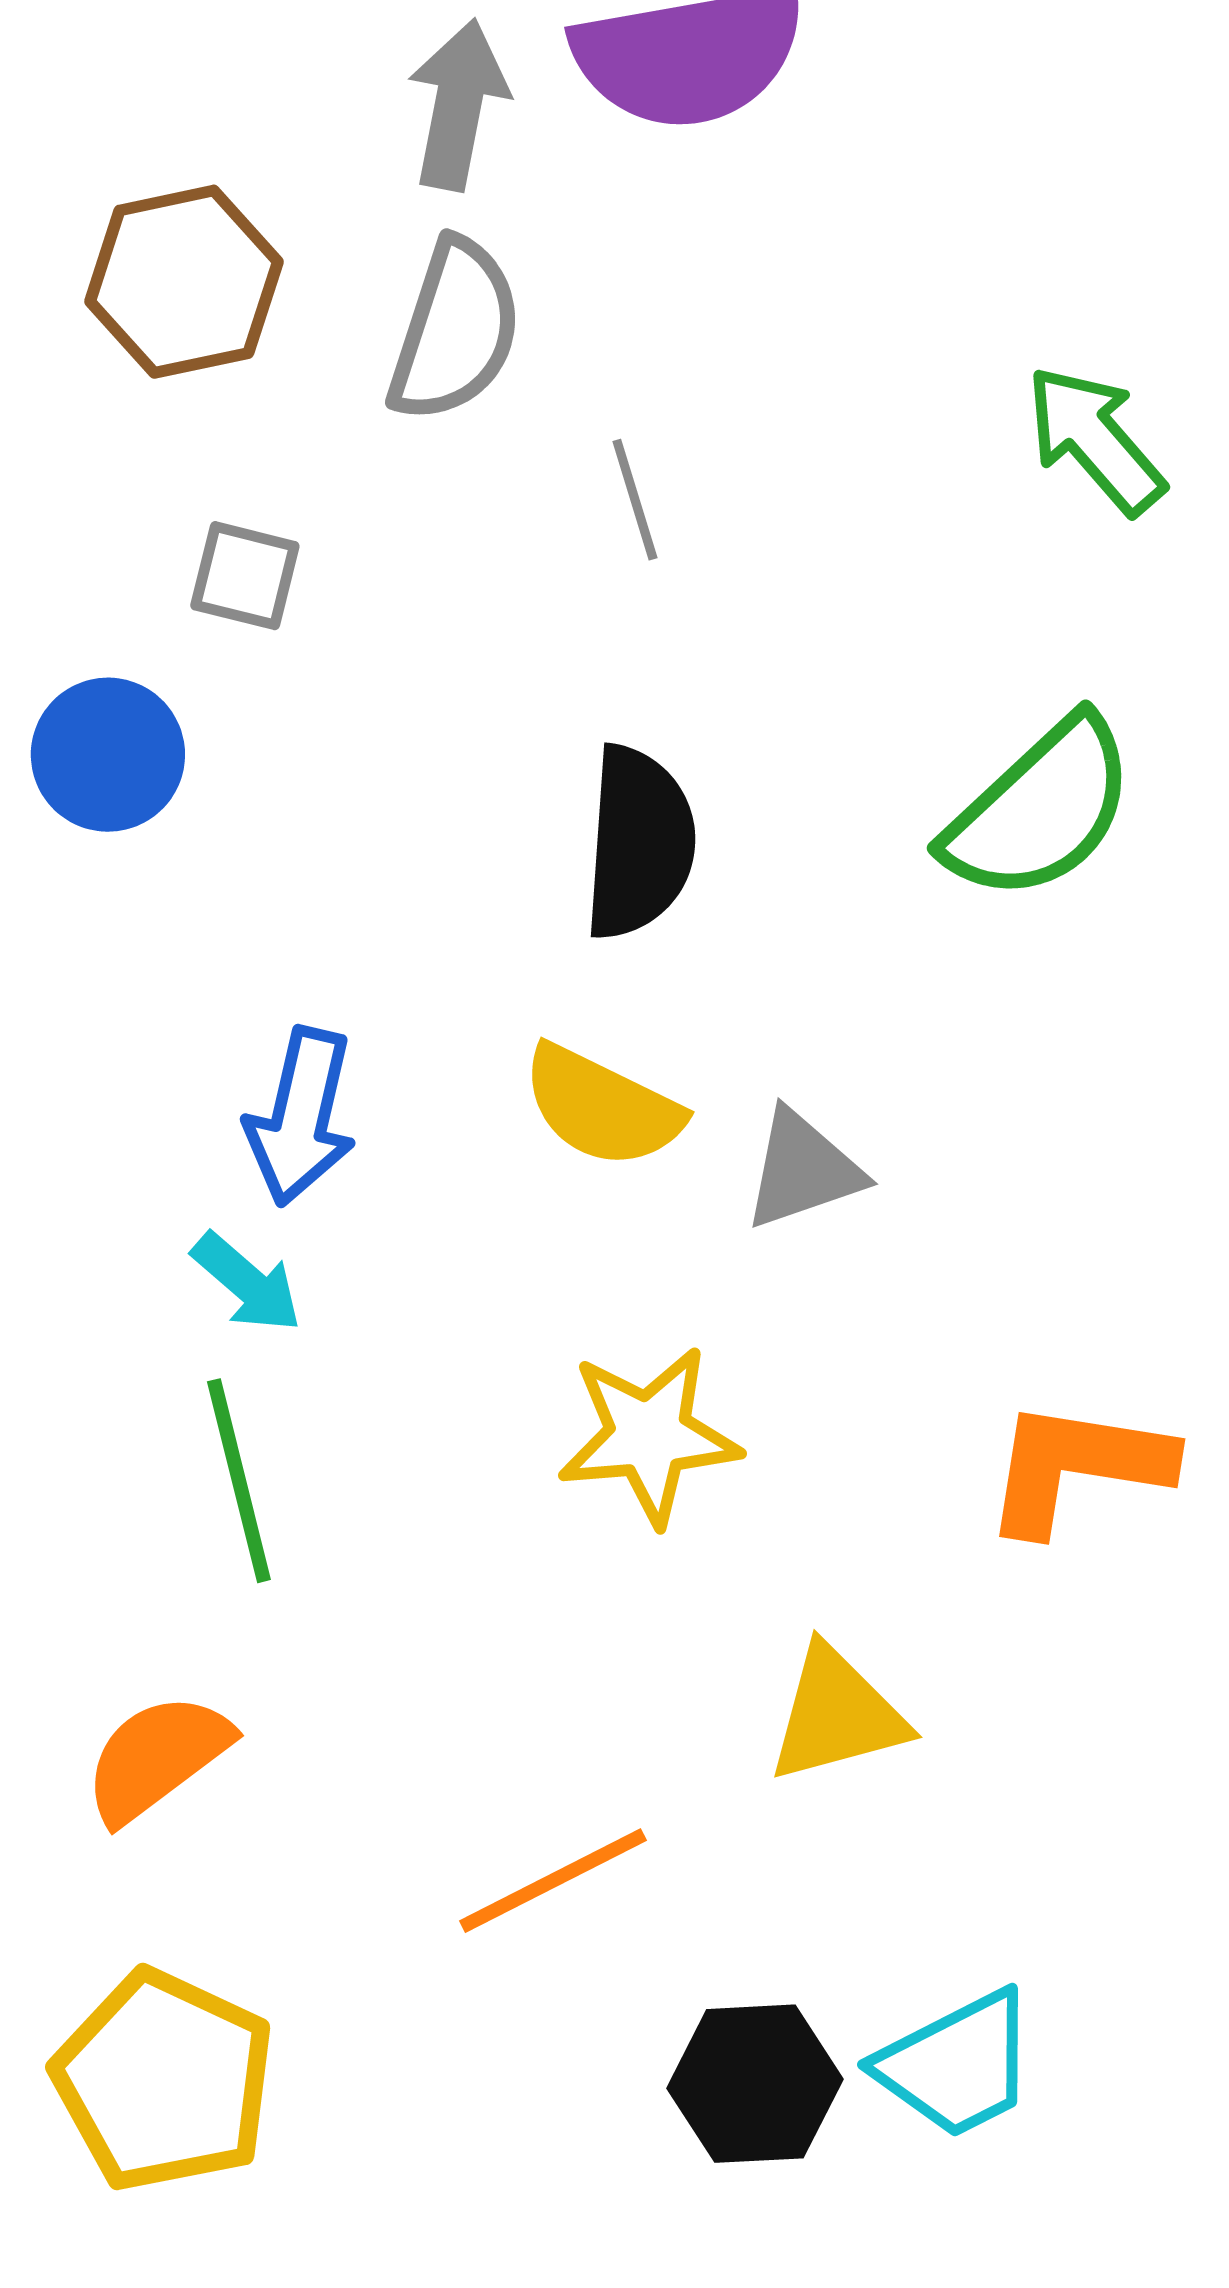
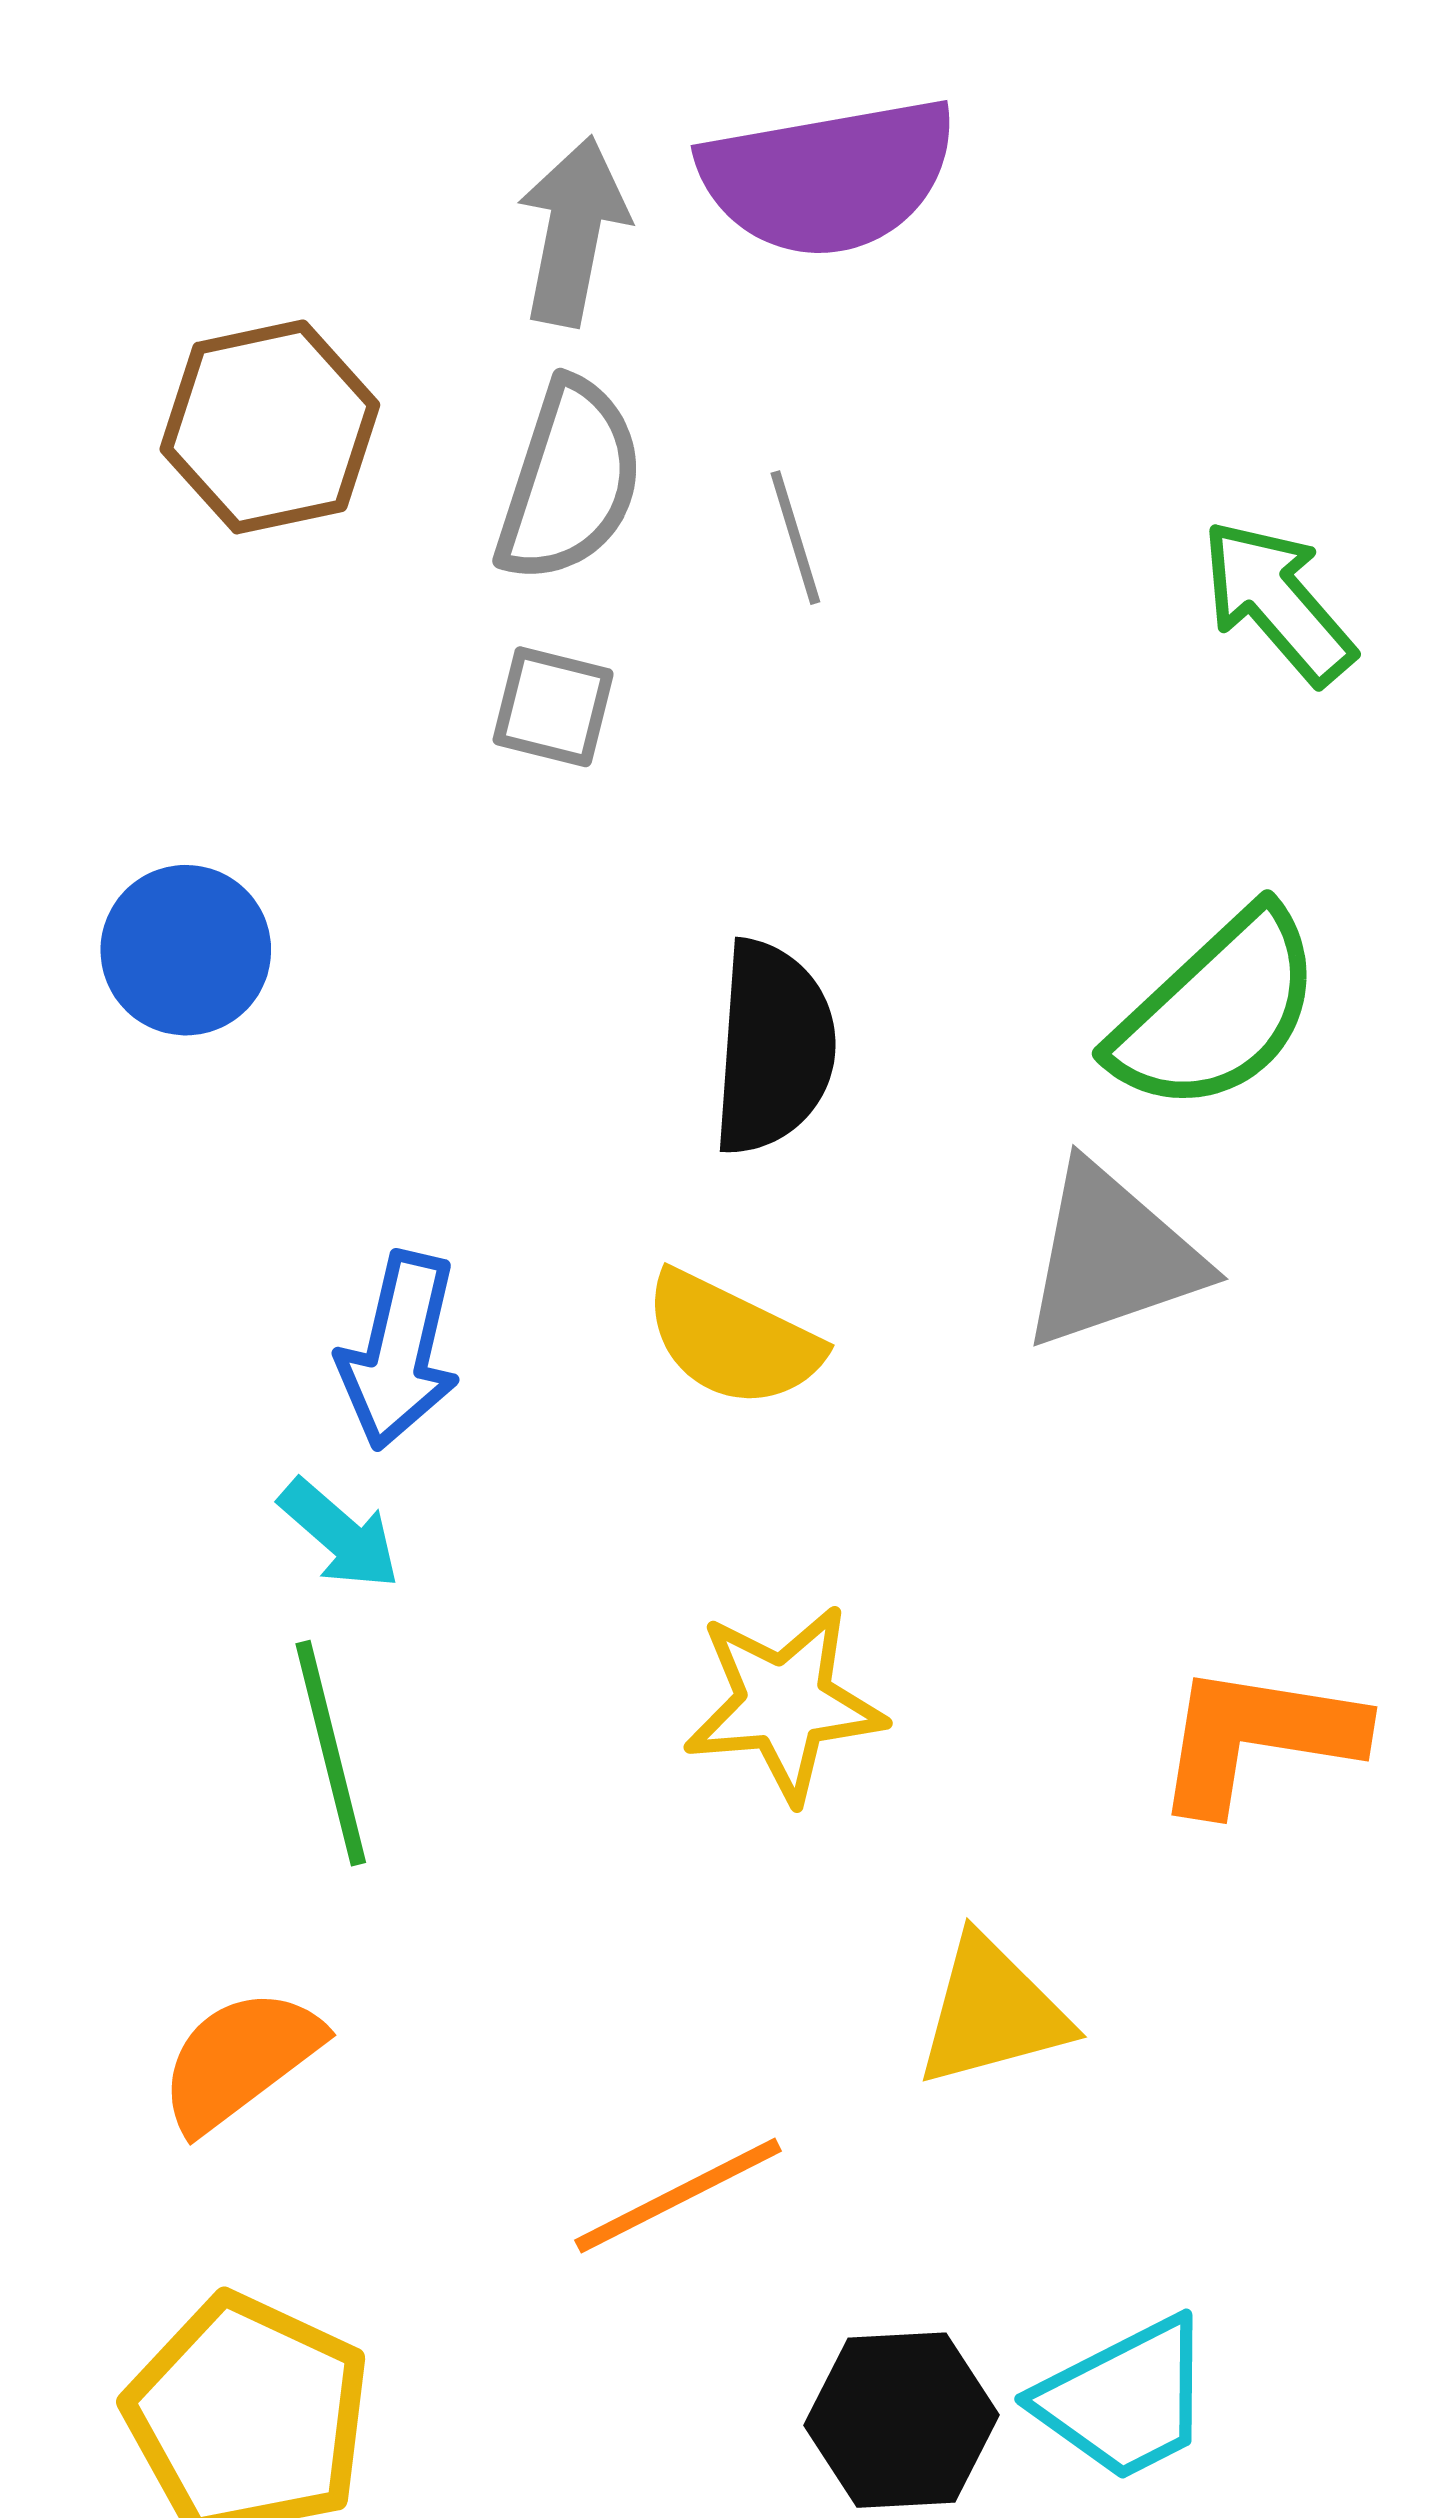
gray line: (635, 500) -> (795, 538), moved
gray square: (245, 576) -> (553, 707), moved
gray triangle: (803, 1170) -> (1112, 1257), moved, size x1.4

